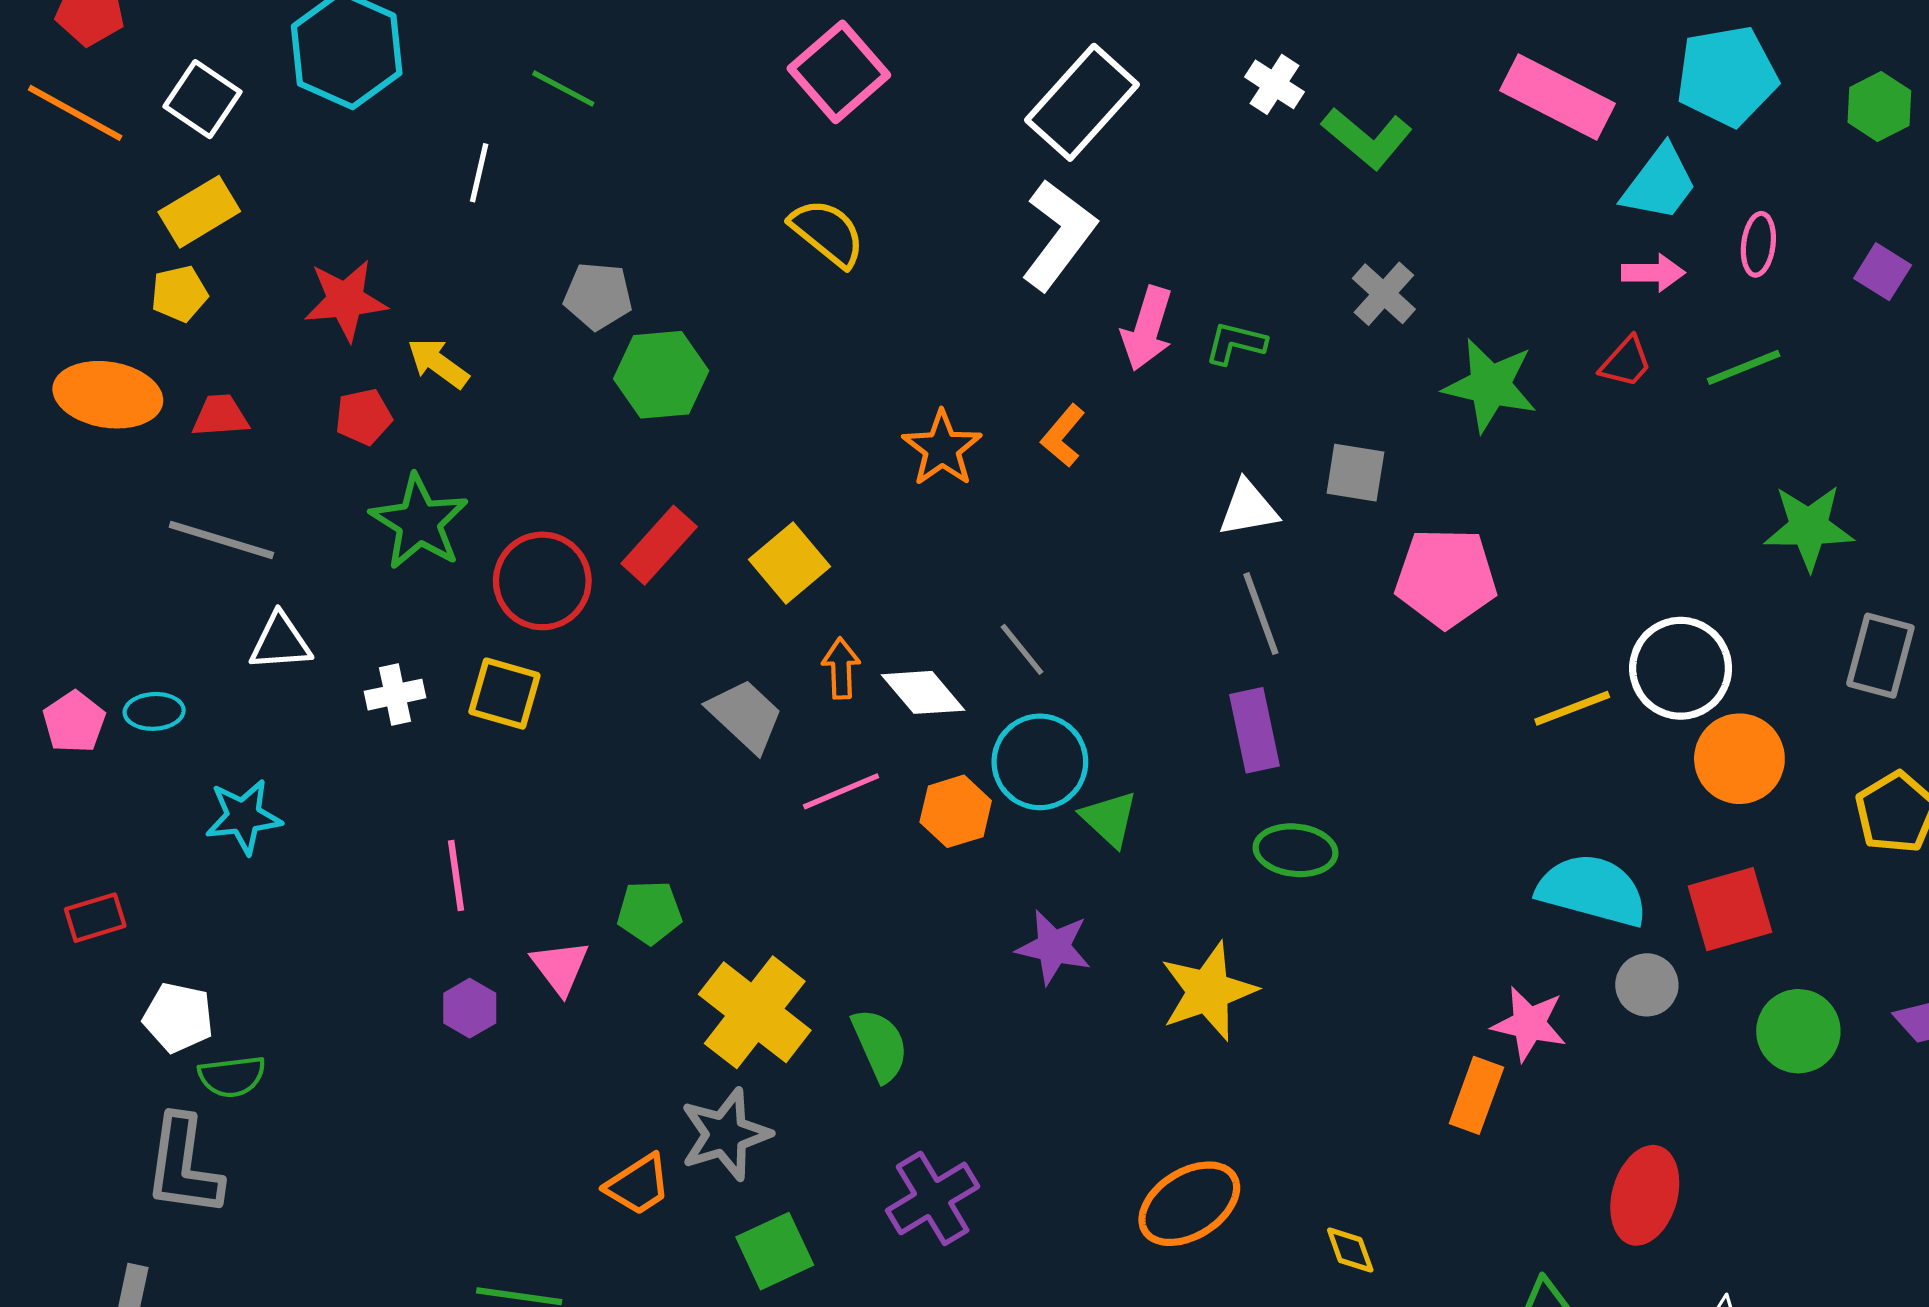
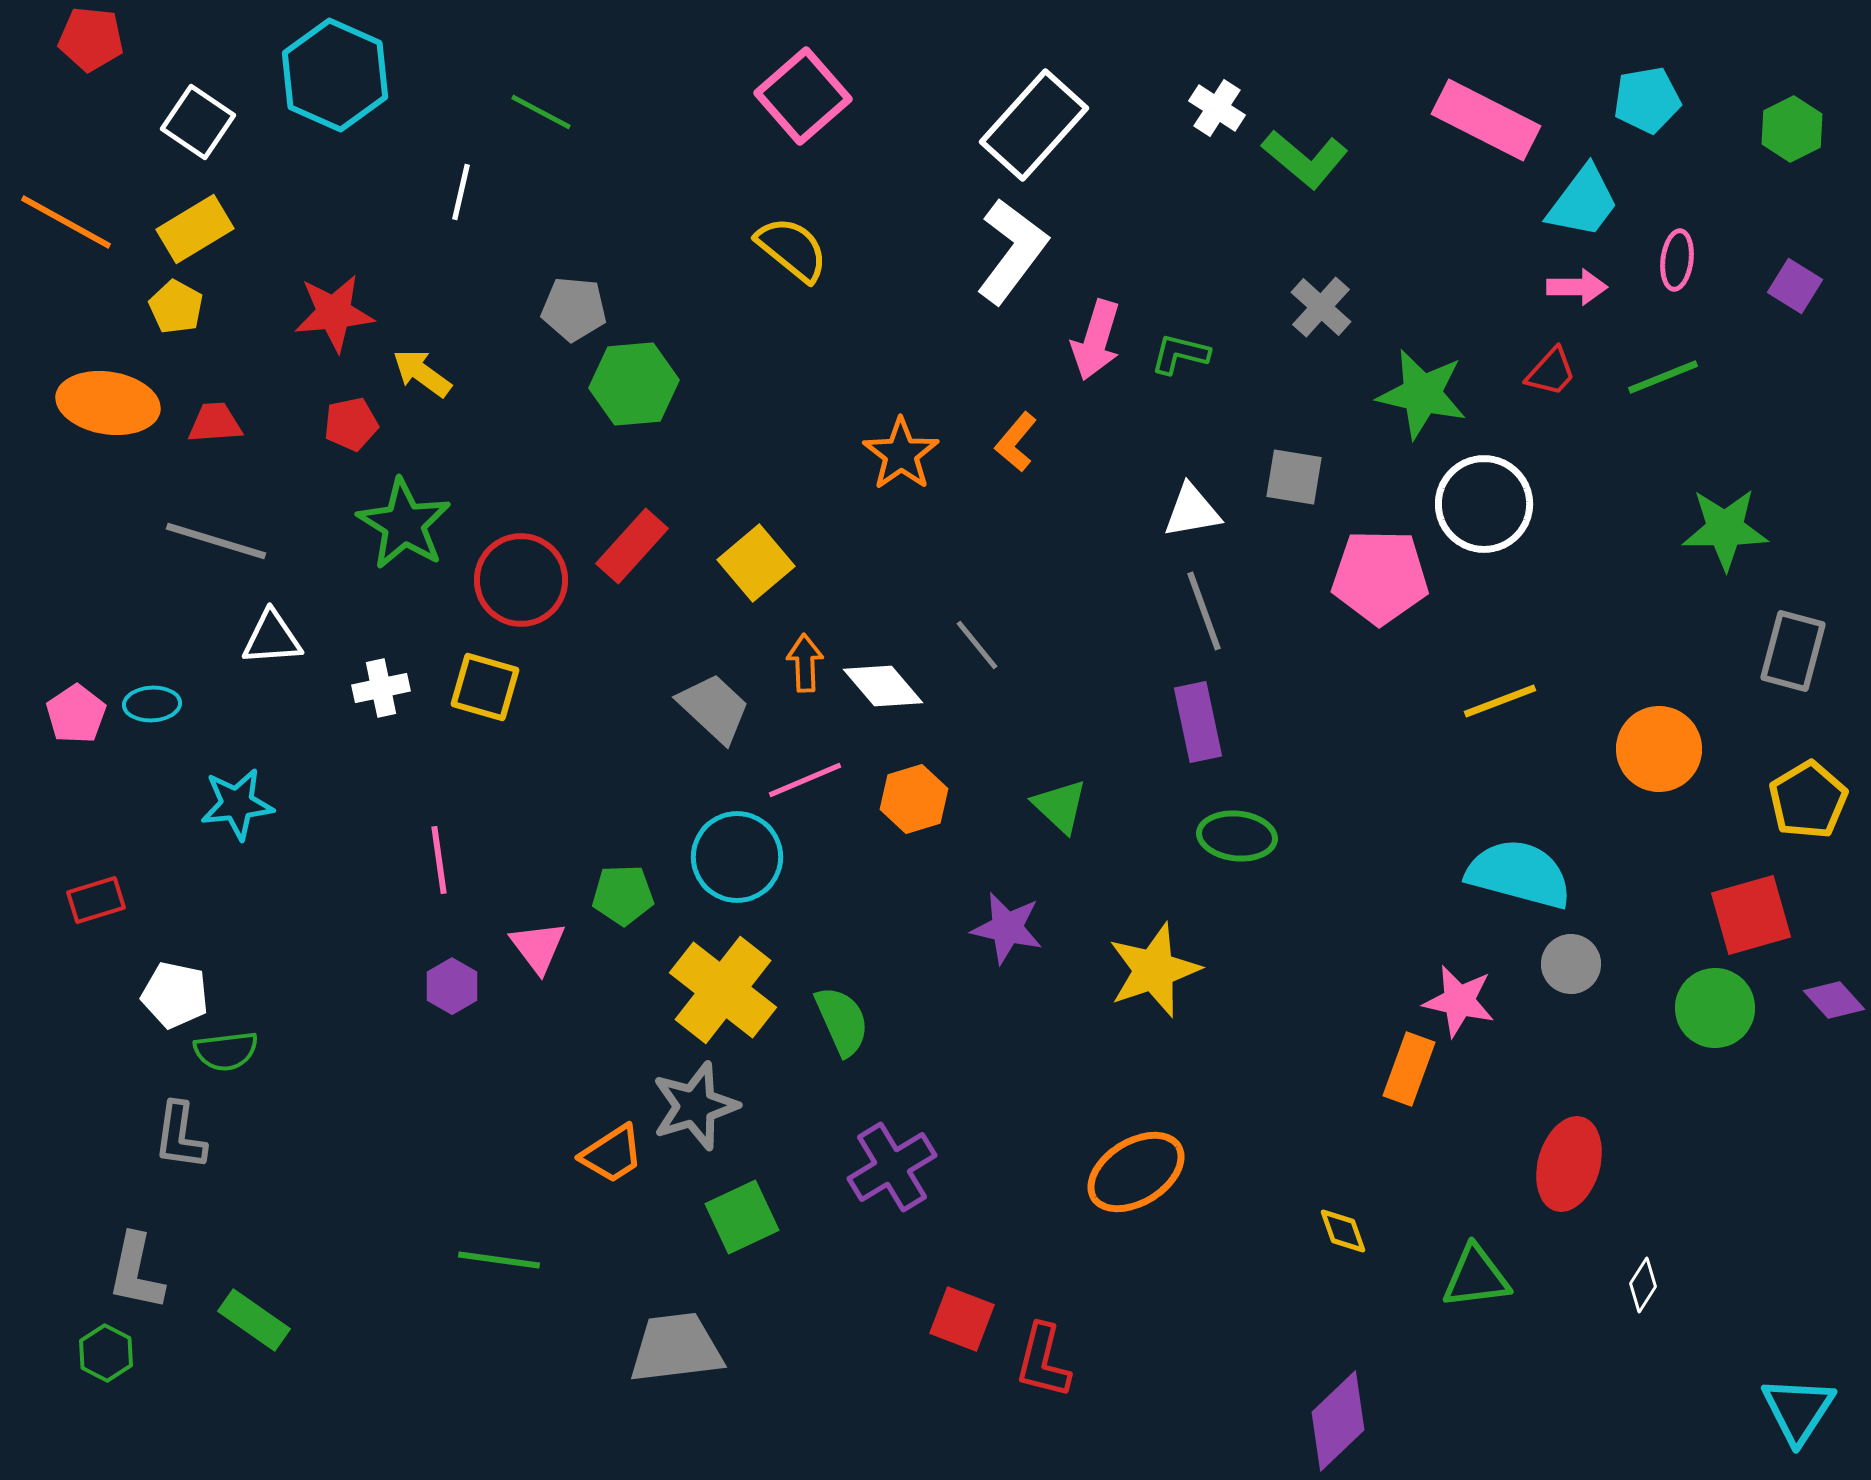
cyan pentagon: (1727, 76) -> (1647, 100), size x0.7
orange line: (75, 113) -> (66, 222), moved
yellow pentagon: (179, 294) -> (176, 307), turned -30
white circle: (1681, 668) -> (1484, 504), moved
cyan circle: (1040, 762) -> (737, 857), moved
red square: (1730, 909) -> (1751, 915), moved
gray L-shape: (184, 1166) -> (180, 1136), size x0.7
yellow diamond: (1350, 1250) -> (1343, 1231), moved

